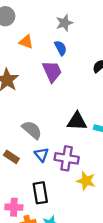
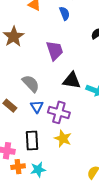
purple trapezoid: (52, 71) -> (55, 51), moved
yellow star: (86, 181) -> (63, 138), moved

